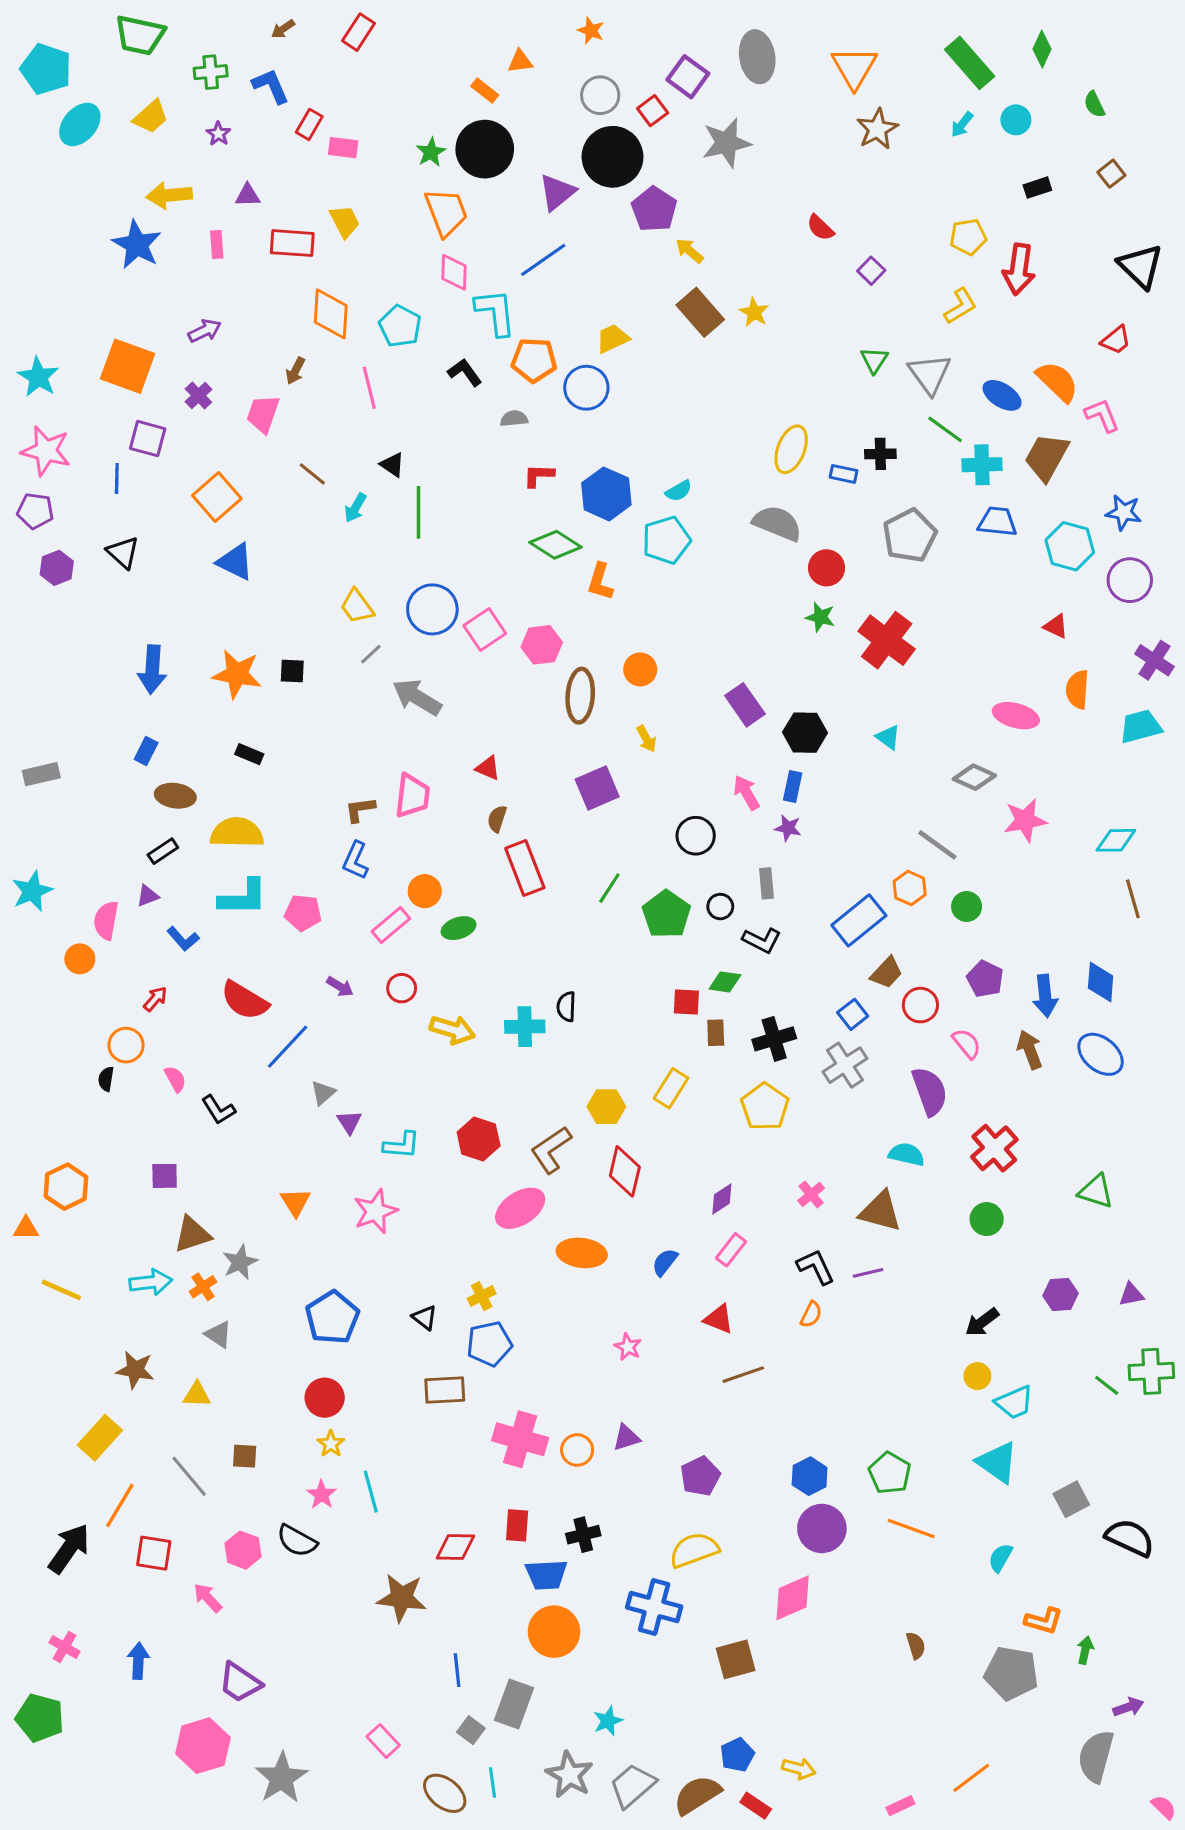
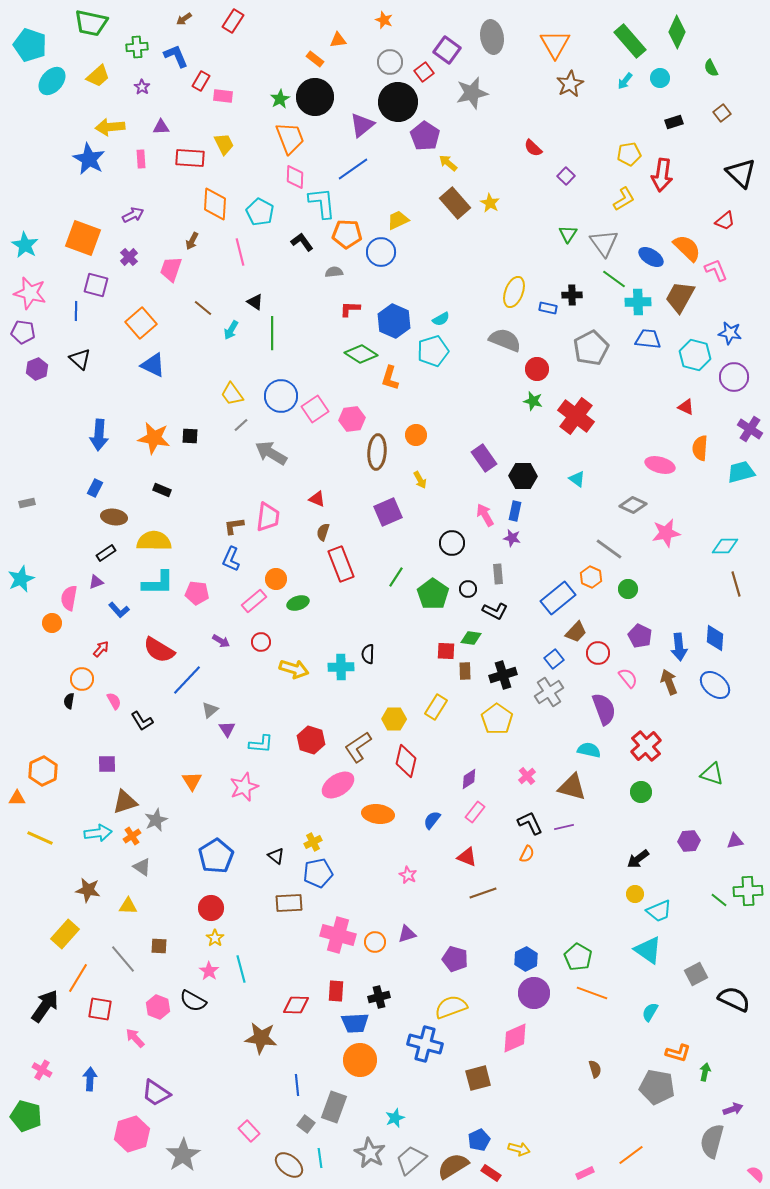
green diamond: (1042, 49) -> (677, 32), size x1.4
gray rectangle: (41, 774) -> (27, 503), size x0.7
purple pentagon: (700, 1476) -> (455, 959), turned -30

